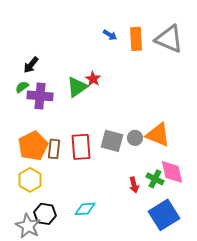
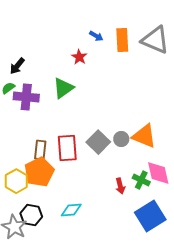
red star: (93, 79) -> (79, 57), moved
gray square: (112, 141) -> (98, 142), turned 30
orange pentagon: (33, 146) -> (39, 172), moved

